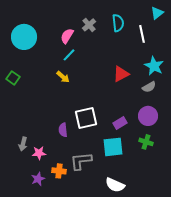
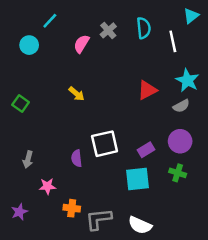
cyan circle: (24, 37) -> (29, 45), size x0.6
cyan line: (69, 55) -> (50, 21), moved
green square: (13, 78) -> (21, 103), moved
gray arrow: (23, 144) -> (28, 159), moved
gray L-shape: (81, 161) -> (99, 219), moved
purple star: (38, 179) -> (19, 212), moved

